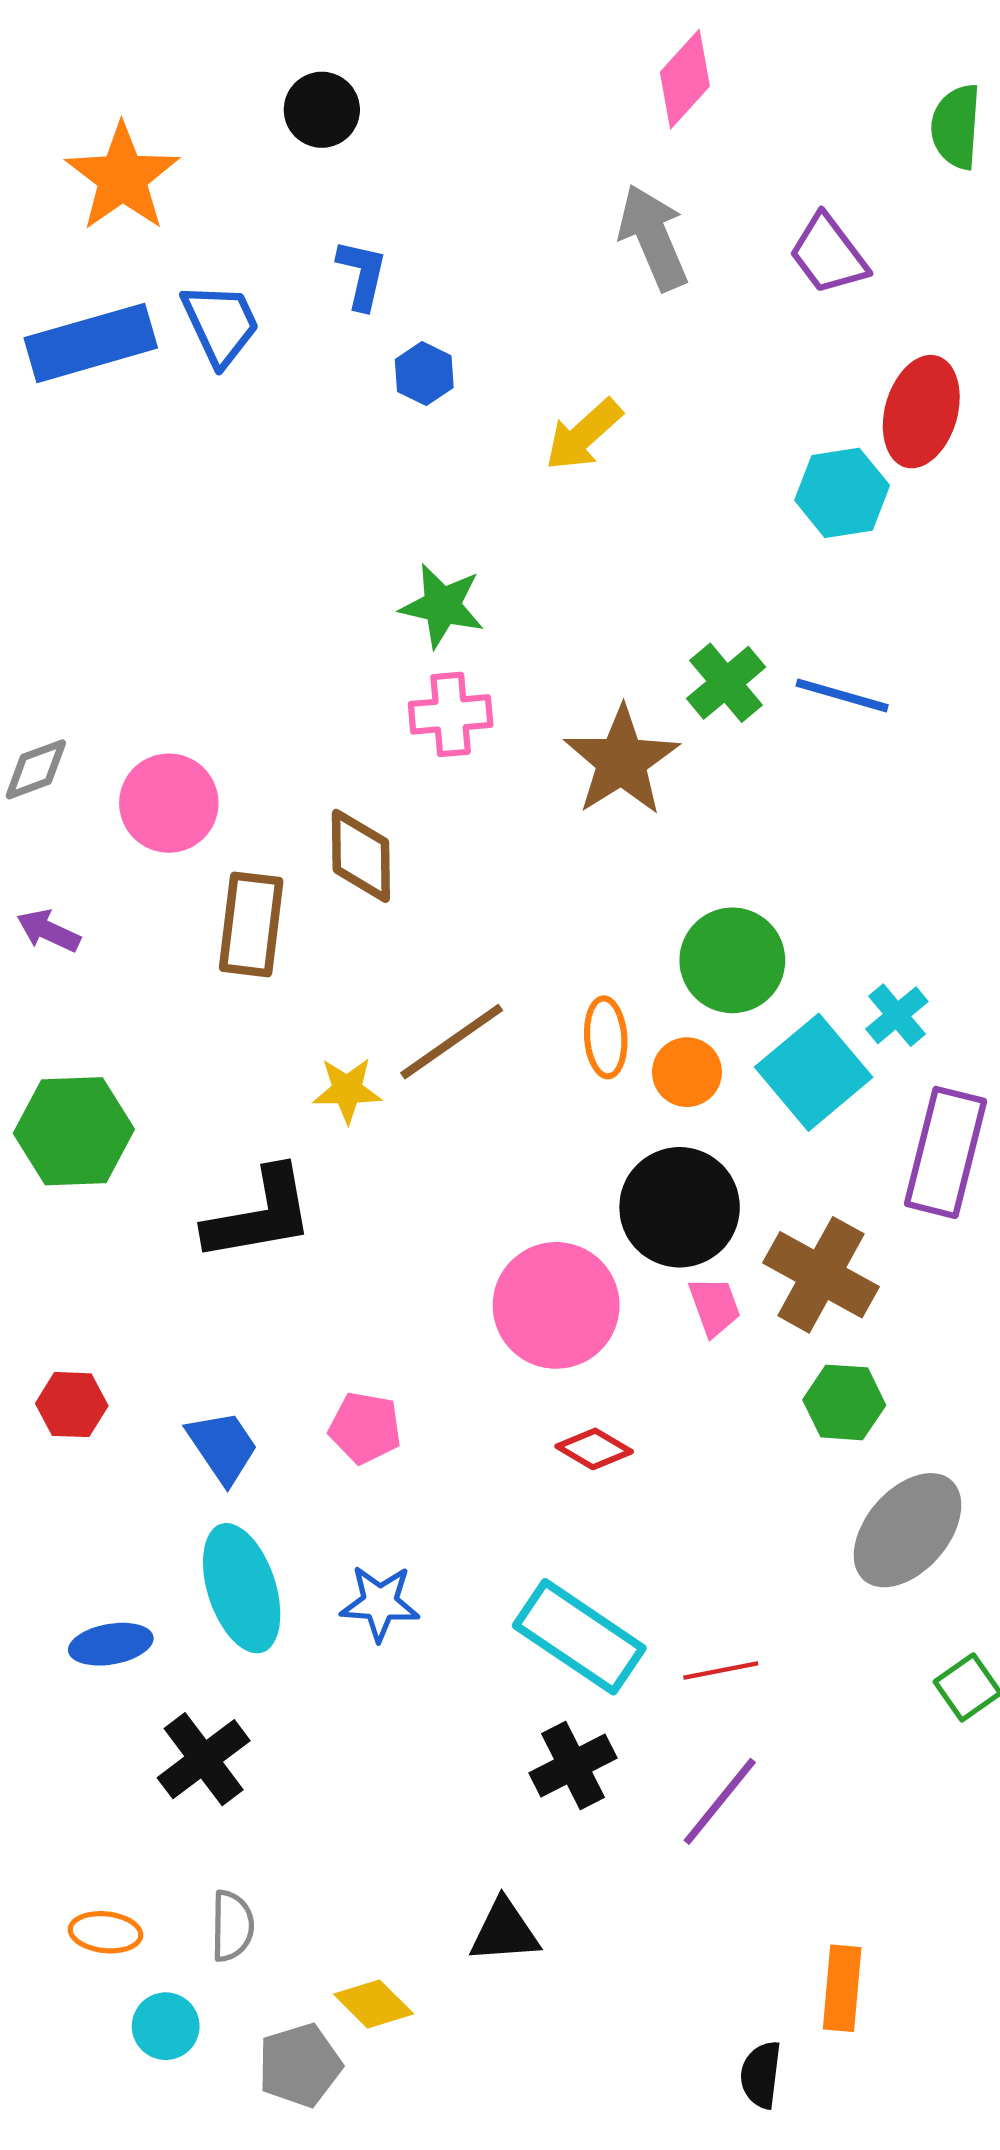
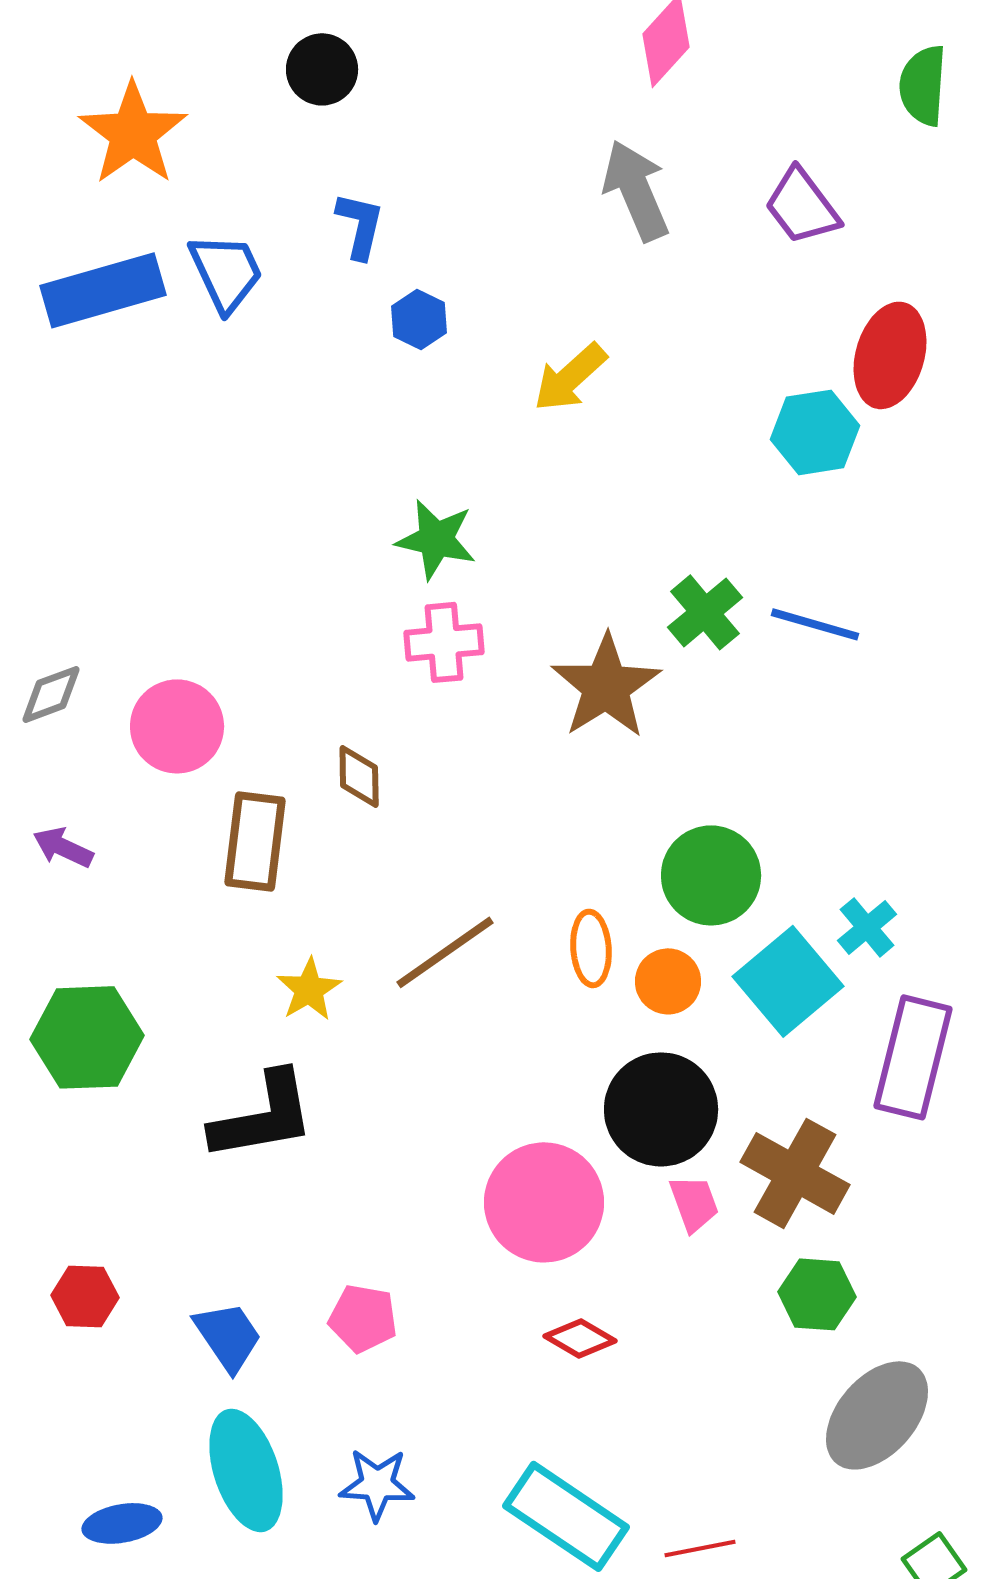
brown diamond: (361, 856) -> (359, 776), size x0.7
yellow star: (347, 1090) -> (309, 989), moved, turned -30

